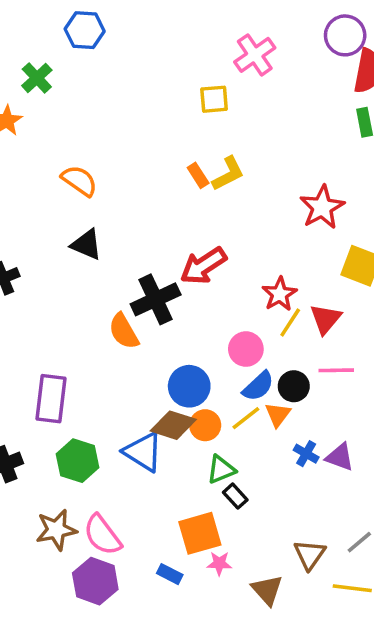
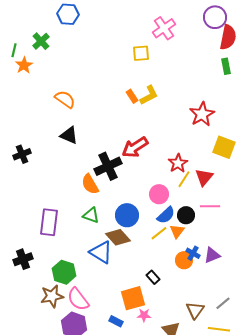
brown diamond: (173, 425) -> (118, 237), turned 30
orange circle: (205, 425) -> (184, 260), moved
purple triangle: (340, 457) -> (212, 255), turned -42
green hexagon: (78, 461) -> (64, 272), moved
green triangle: (221, 470) -> (91, 215), moved, turned 42

